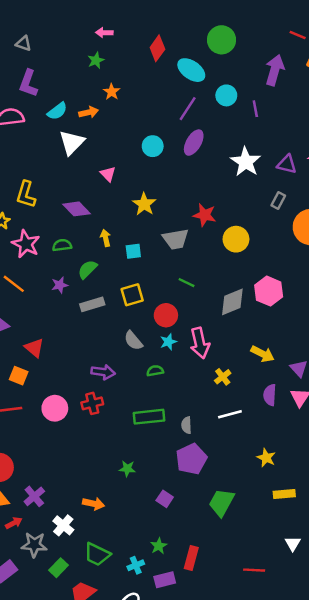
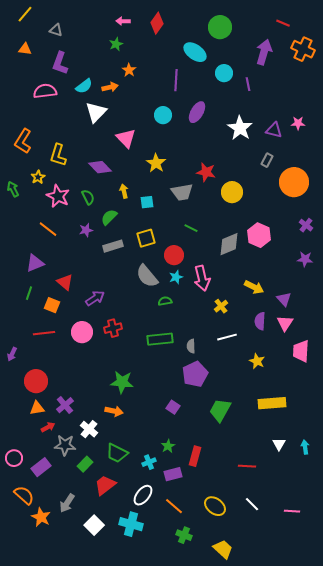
red diamond: (157, 48) -> (157, 23), moved
purple line: (188, 109) -> (176, 80), moved, turned -30
pink triangle: (108, 174) -> (126, 138), size x1.5
green semicircle: (62, 245) -> (88, 197), turned 70
gray semicircle: (133, 341) -> (147, 276), size x1.4
purple arrow: (103, 372) -> (95, 298), moved, turned -42
yellow star: (266, 458) -> (257, 361), moved
green star: (127, 469) -> (122, 382), moved, size x1.6
yellow rectangle: (284, 494) -> (272, 403), size x1.5

